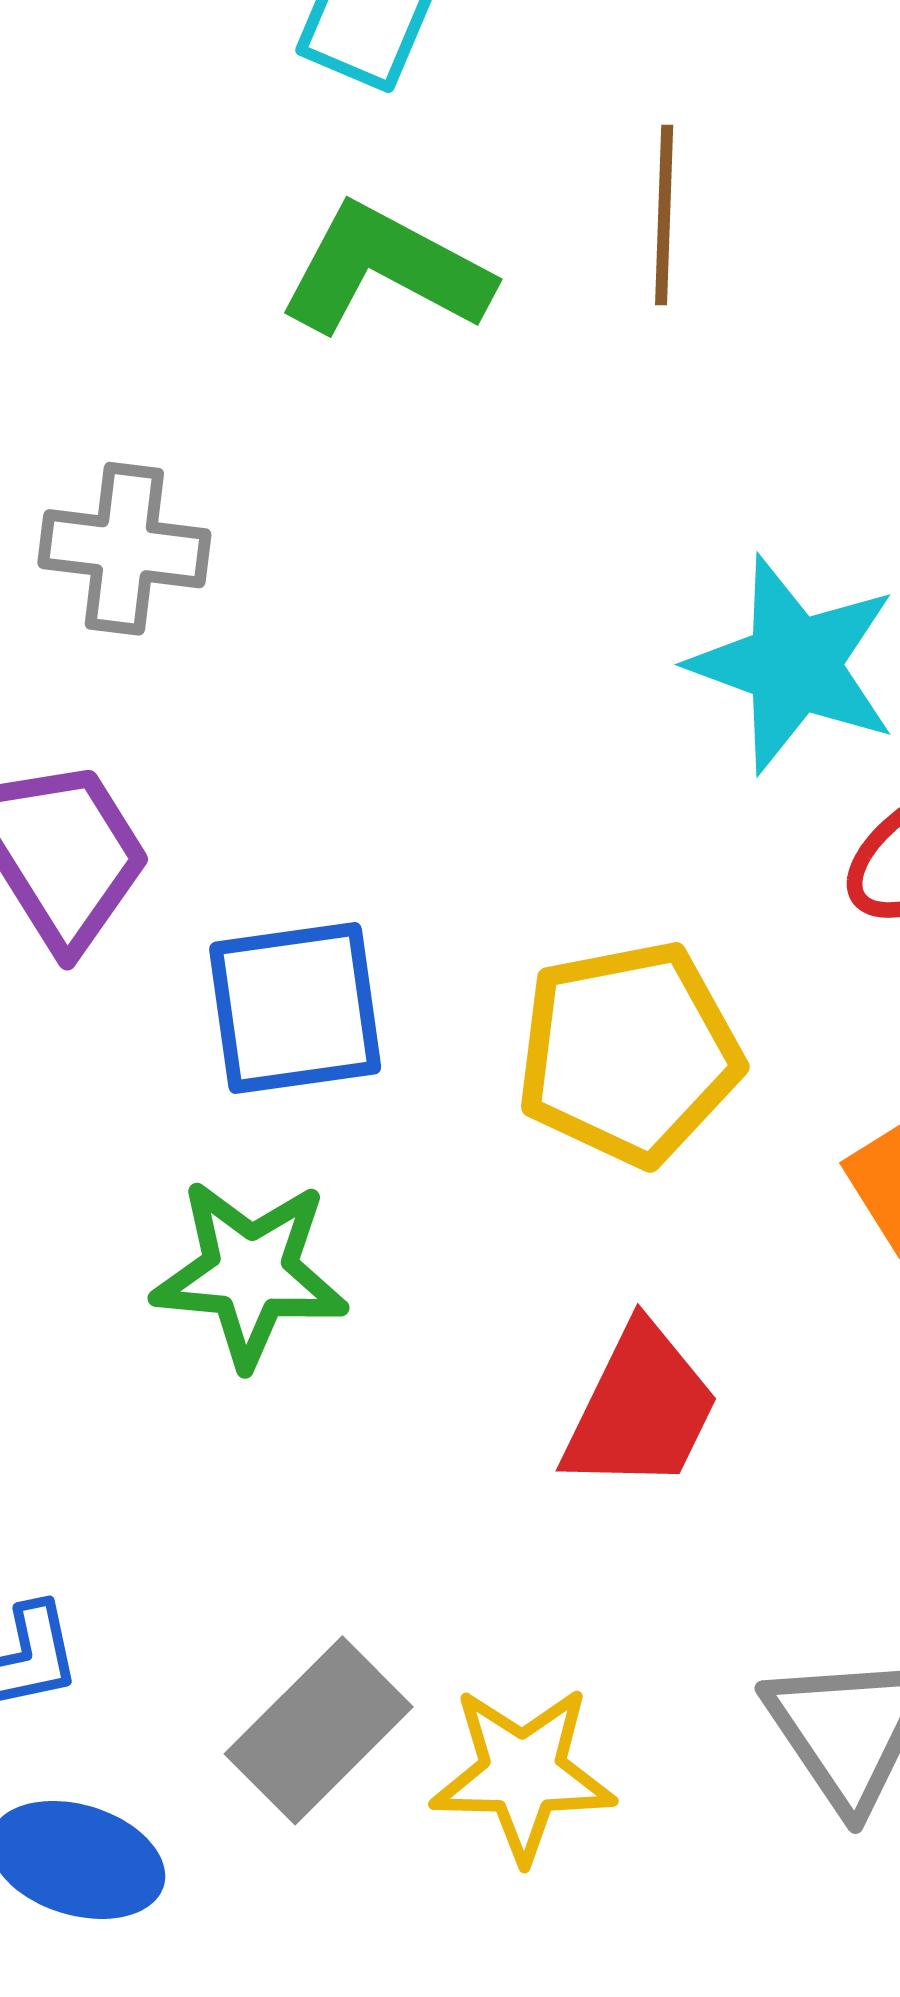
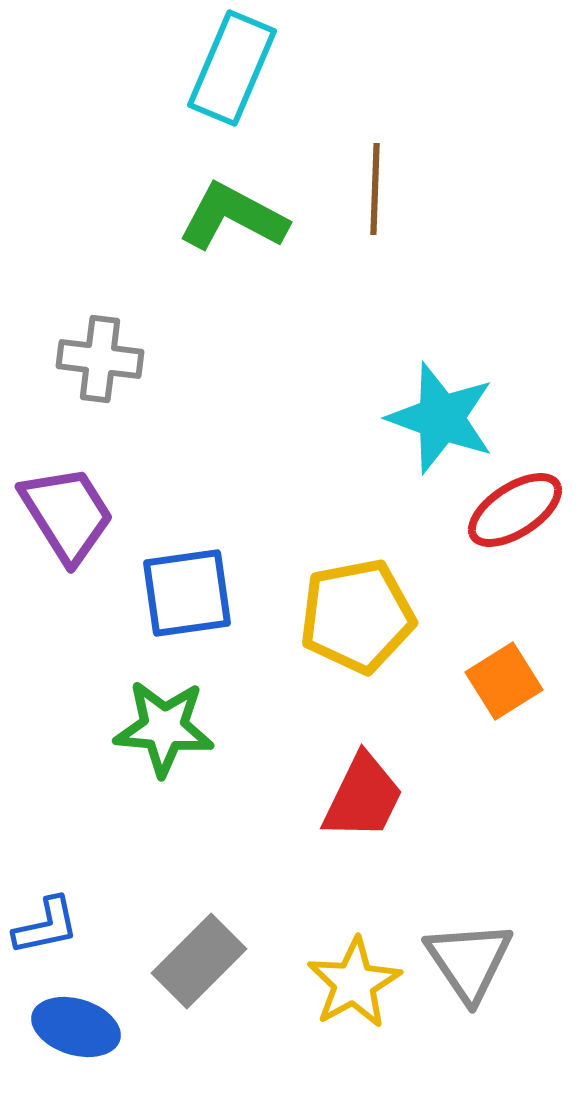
yellow star: (523, 1774) -> (354, 983), moved, turned -30

